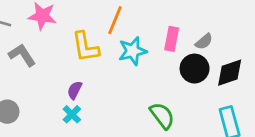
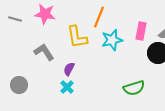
gray L-shape: (22, 55) -> (44, 52), moved
green semicircle: (162, 116) -> (134, 88), turned 110

